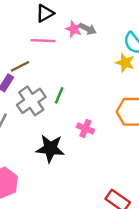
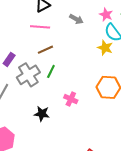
pink star: (74, 29) -> (106, 15), moved
brown line: (20, 66) -> (45, 50), moved
black star: (50, 148) -> (42, 114), size x0.7

